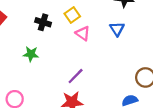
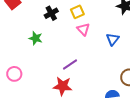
black cross: (43, 22) -> (51, 13), turned 32
blue triangle: (117, 29) -> (113, 39), moved

